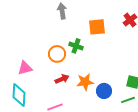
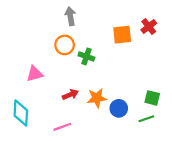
orange square: (97, 27) -> (122, 35), moved
orange circle: (57, 54) -> (65, 45), moved
pink triangle: (25, 68) -> (35, 74), moved

